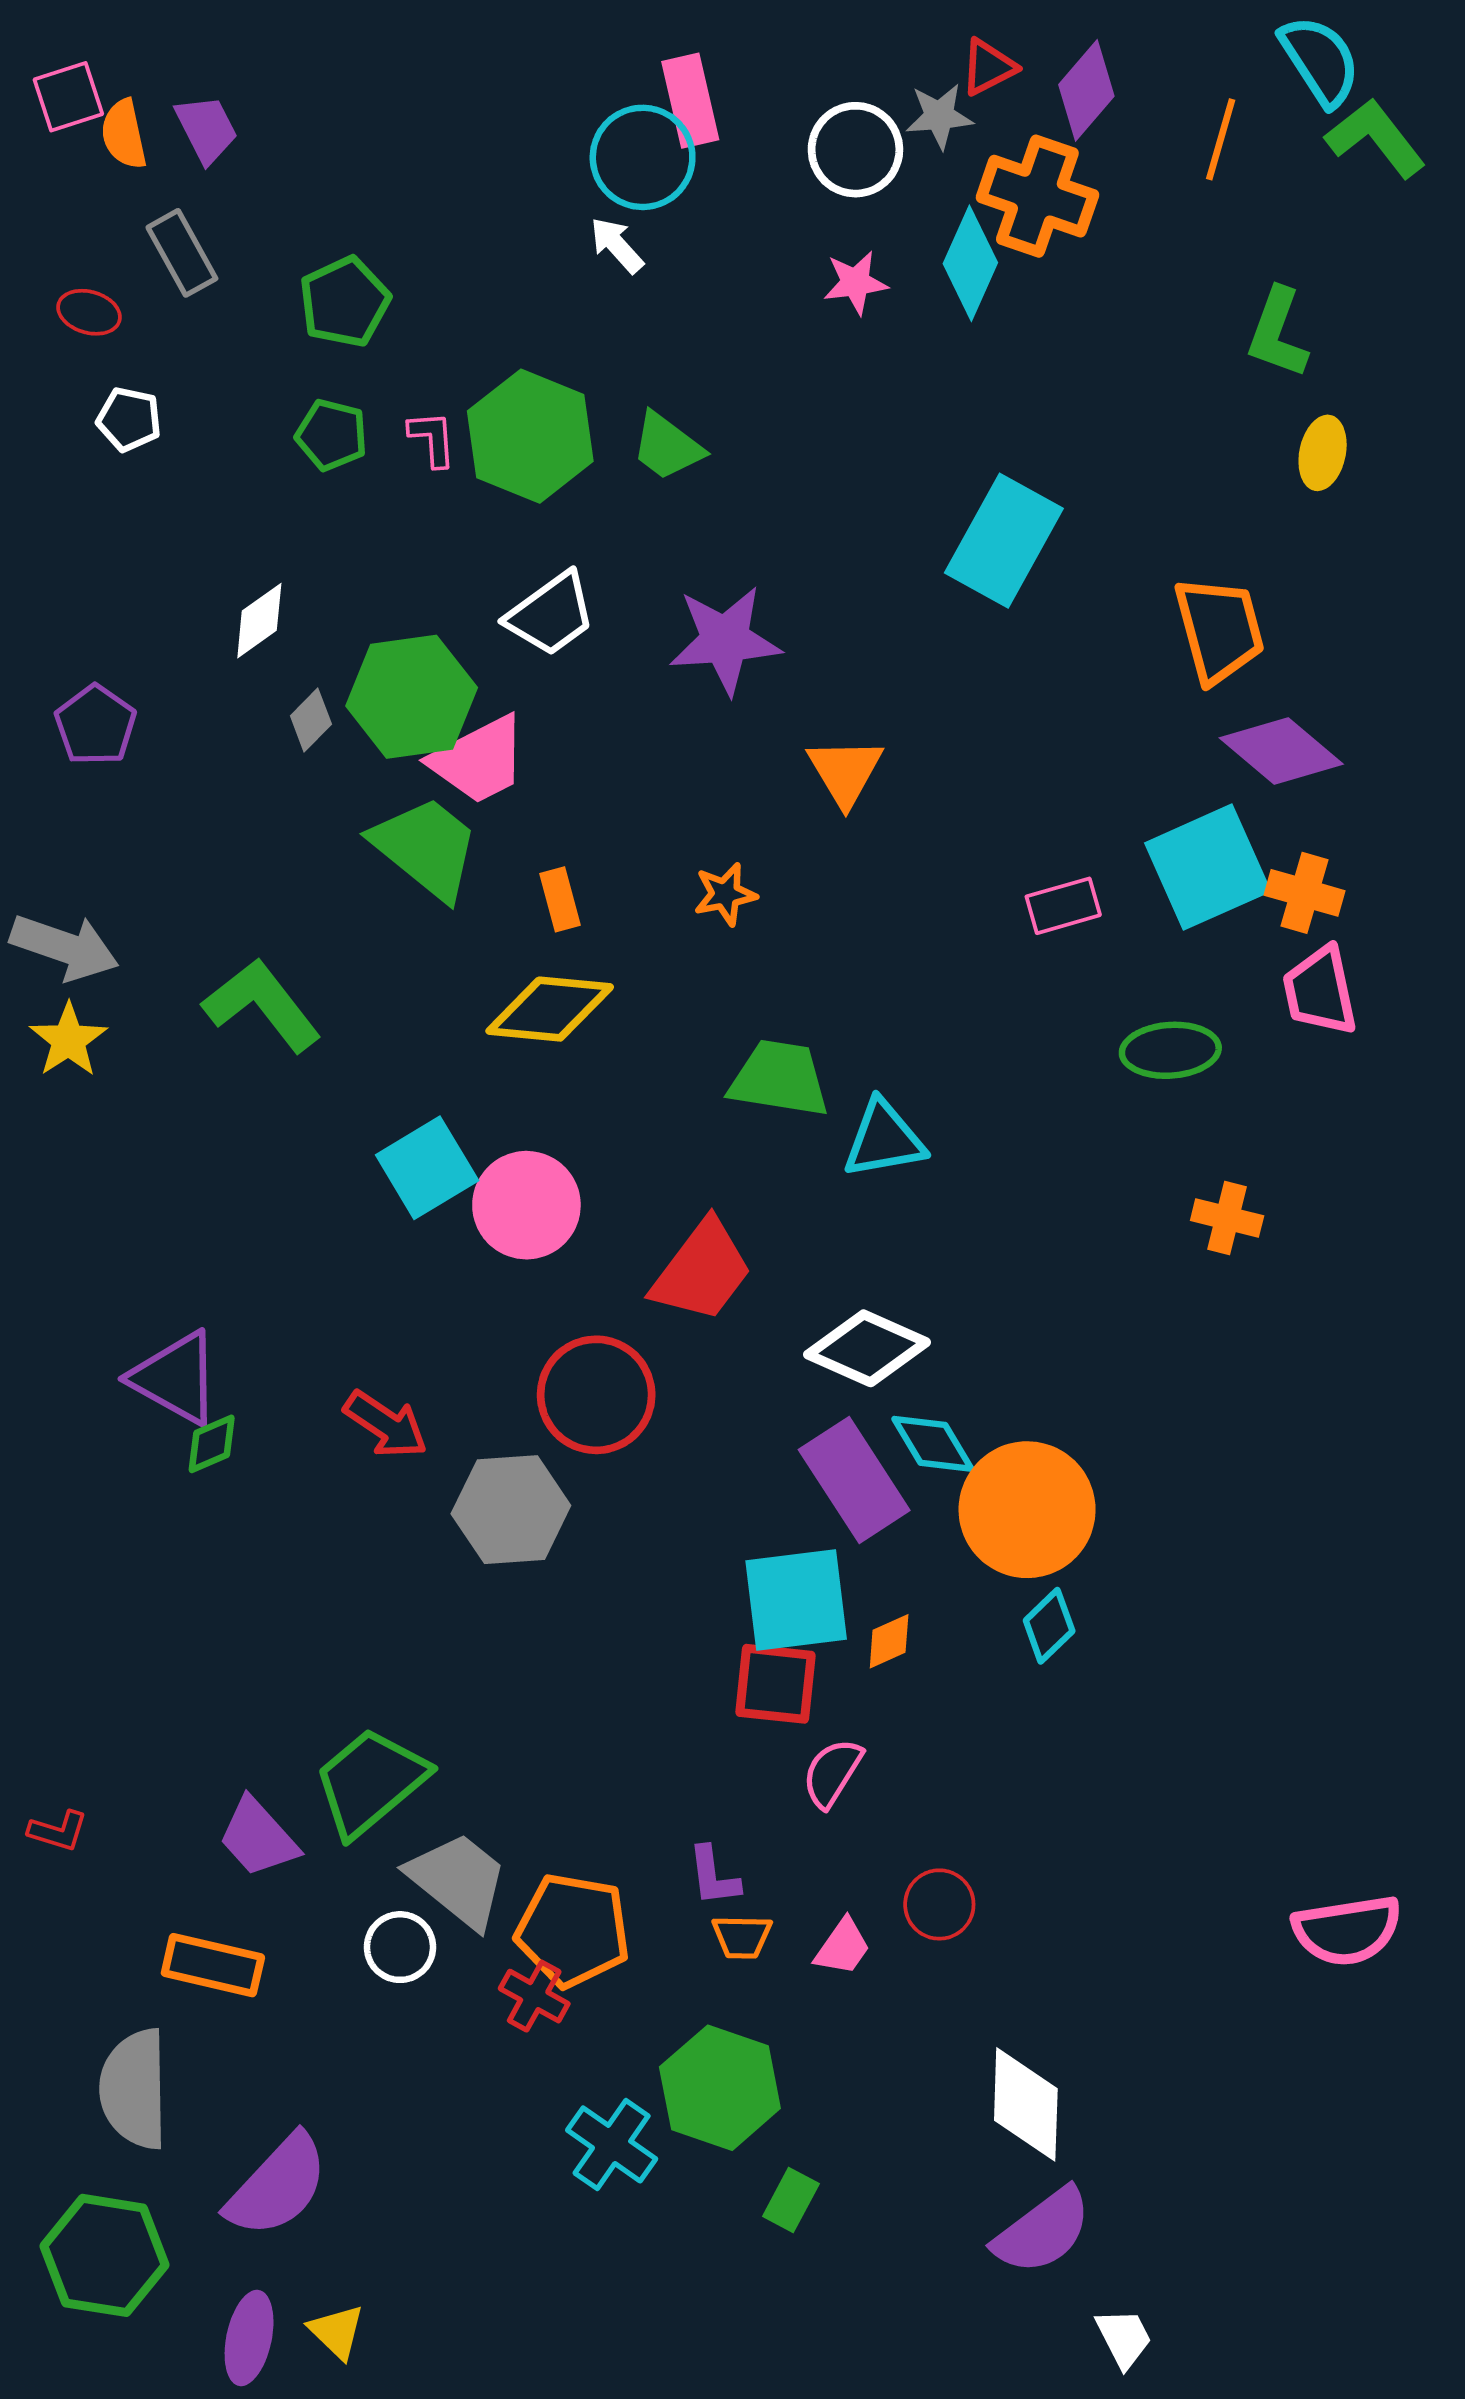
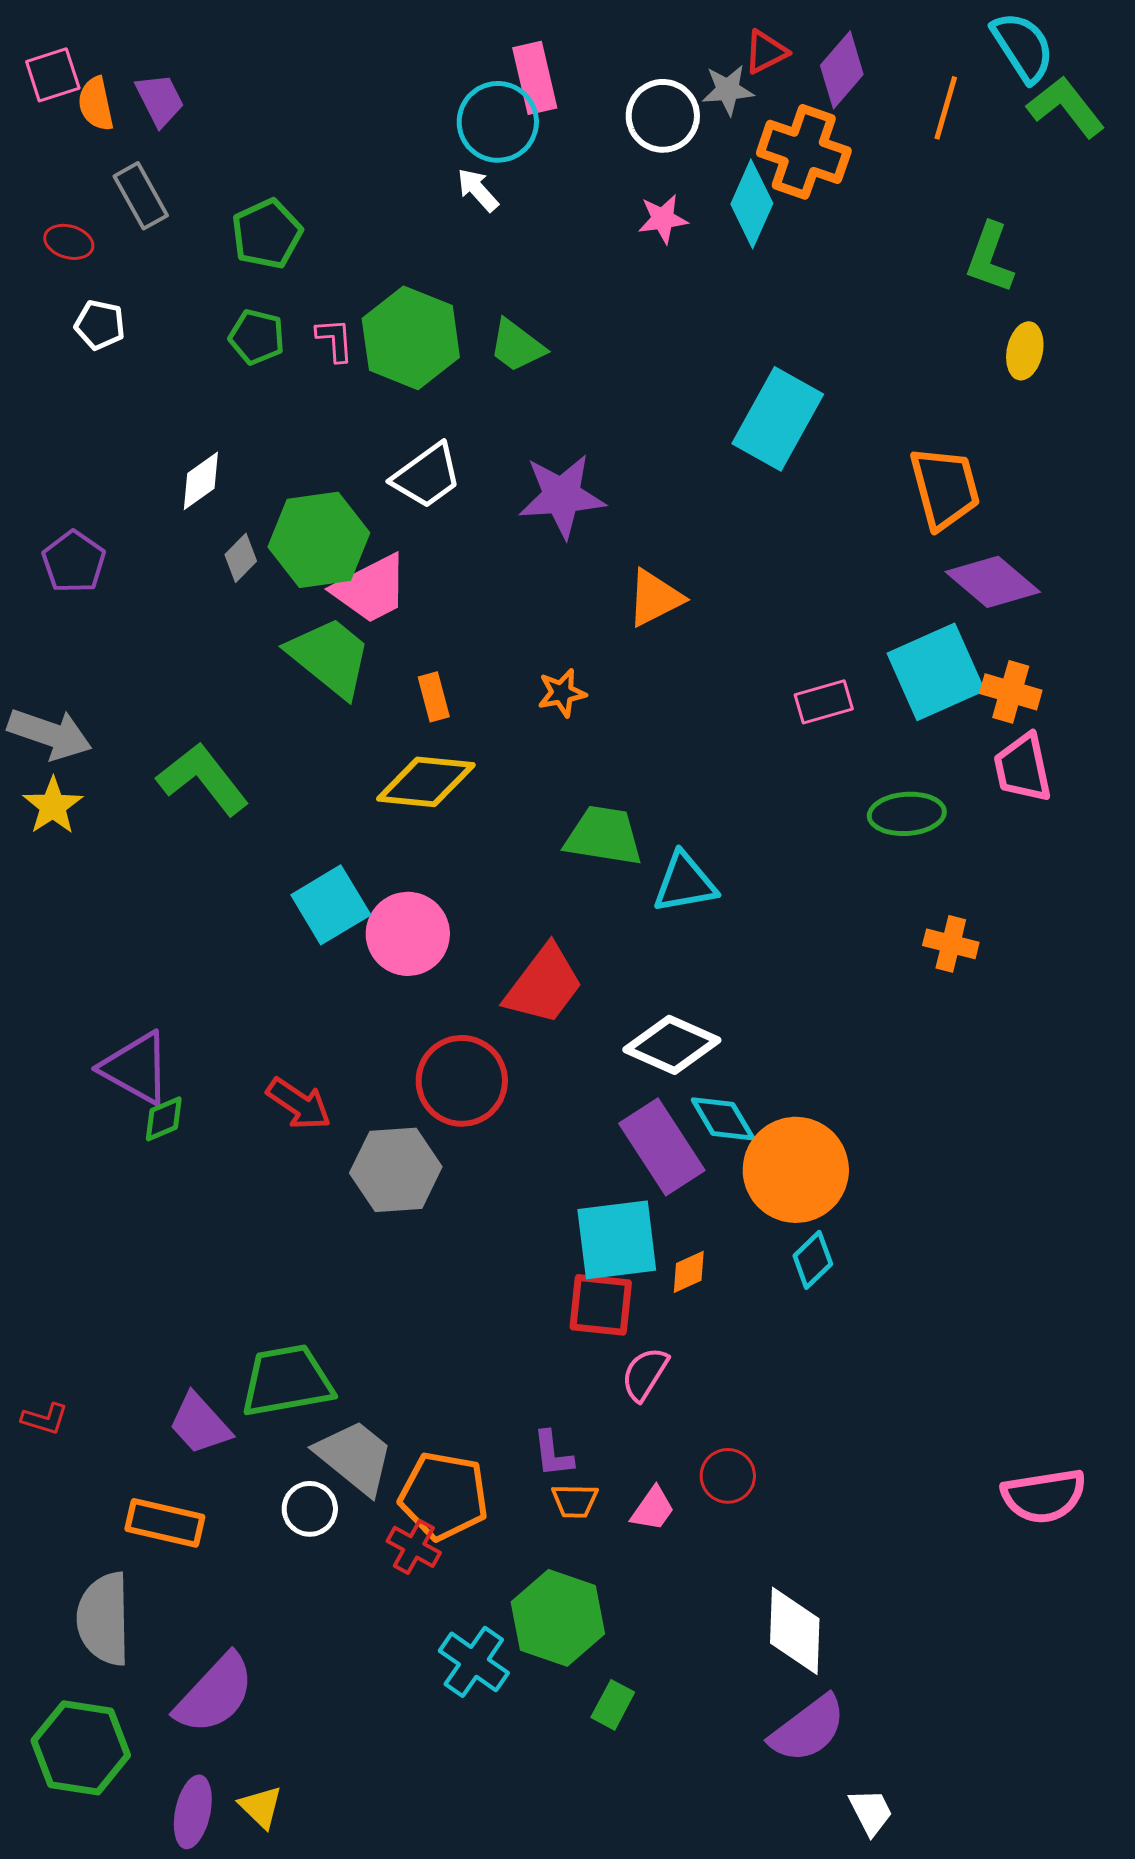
orange triangle: (845, 772) -> (655, 598), turned 34
green trapezoid: (370, 1782) -> (287, 1381), turned 30

